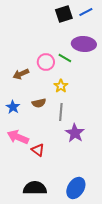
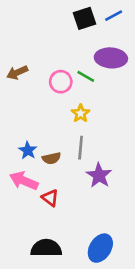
brown arrow: (21, 74) -> (17, 72), moved
brown semicircle: (39, 103) -> (51, 158), moved
blue star: (13, 107) -> (28, 150), moved

